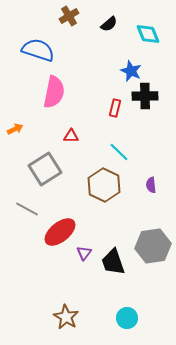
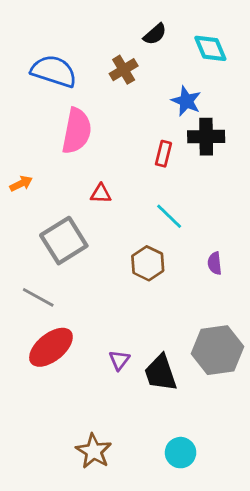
brown cross: (69, 16) -> (124, 70), moved
brown hexagon: (104, 185) -> (148, 263), size x0.7
red ellipse: (60, 232) -> (51, 347), moved

